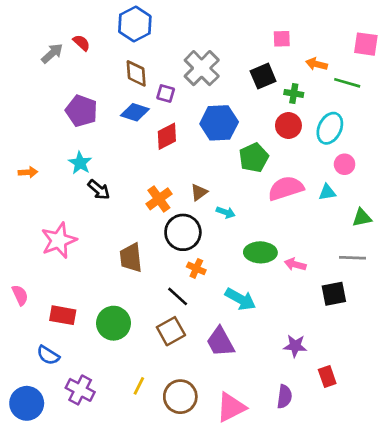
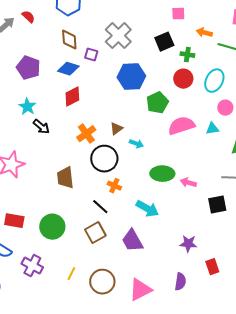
red diamond: (167, 136) -> (72, 97), moved
purple cross: (80, 390) -> (32, 266), moved

